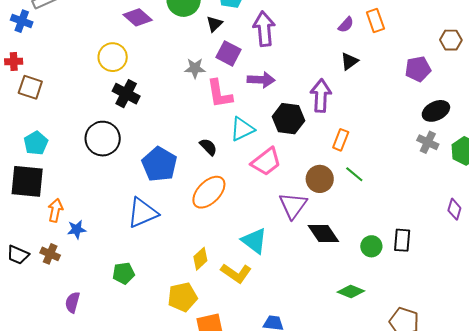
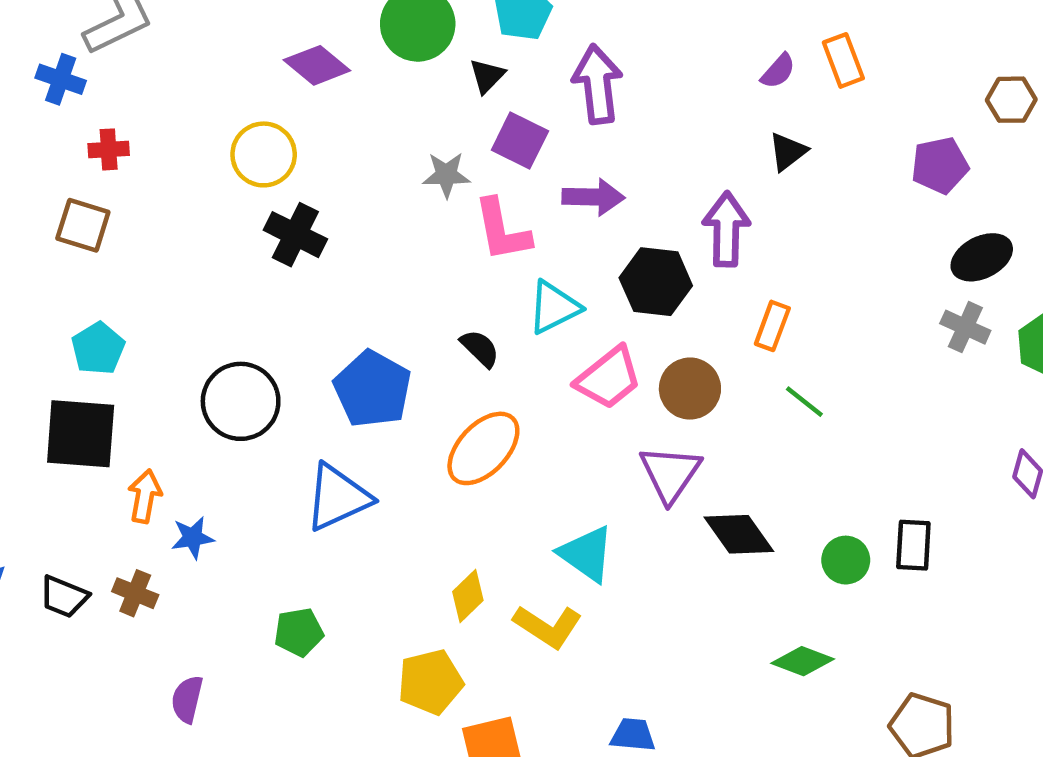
red cross: (14, 61) -> (109, 149), moved
black circle: (103, 139) -> (241, 401), moved
brown circle: (320, 179) -> (690, 389), moved

